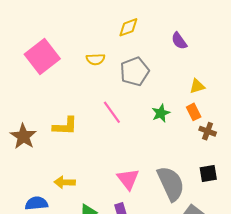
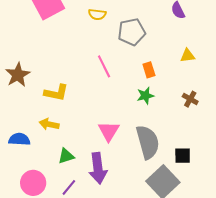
orange rectangle: (194, 112) -> (149, 70), moved
green star: (161, 113) -> (145, 96), moved
yellow L-shape: (65, 126) -> (56, 93), moved
black square: (208, 174) -> (183, 156), moved

